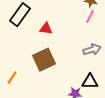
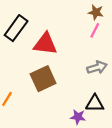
red triangle: (46, 29) -> (45, 44), size x1.6

